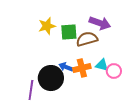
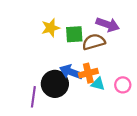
cyan triangle: (102, 65) -> (98, 84), moved
blue arrow: (66, 67) -> (71, 72), size x1.5
pink circle: (114, 71) -> (123, 85), moved

